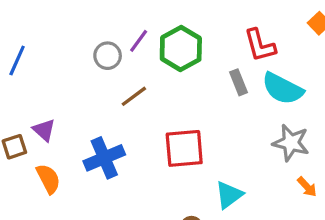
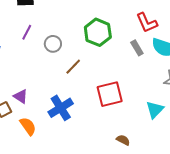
purple line: (139, 41) -> (27, 32), moved
cyan triangle: (229, 195) -> (155, 110), moved

